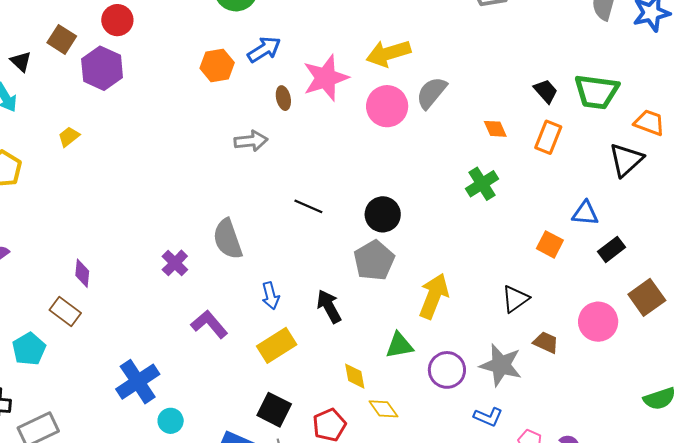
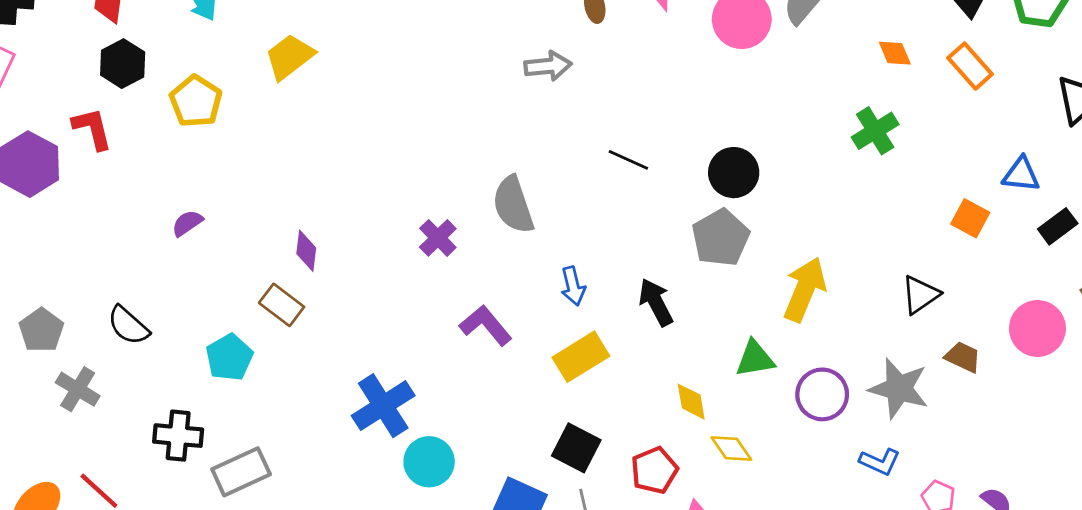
yellow trapezoid: (69, 137) -> (290, 57), size x1.6
orange rectangle: (548, 137) -> (970, 66), turned -64
cyan circle: (171, 421) -> (429, 462), size x1.4

